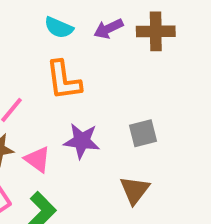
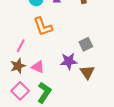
purple star: (82, 141) -> (69, 61), moved

